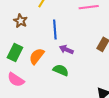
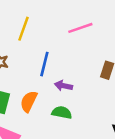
blue line: (55, 30) -> (44, 64), turned 30

